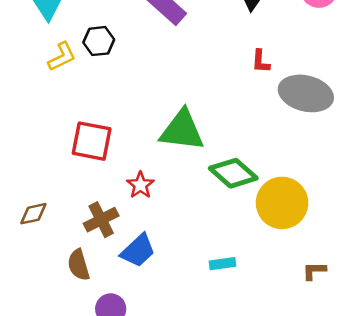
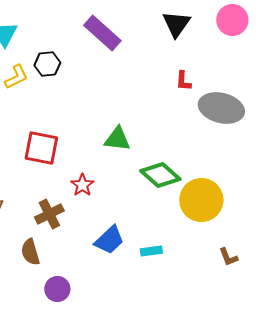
green triangle: (182, 130) -> (117, 139), size x0.7
blue trapezoid: (138, 251) -> (109, 240), moved
brown L-shape: (314, 271) -> (228, 257), turned -110

